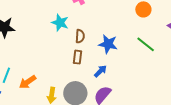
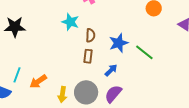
blue star: (108, 44) -> (119, 43), turned -30
green line: (146, 44) -> (144, 52), moved

